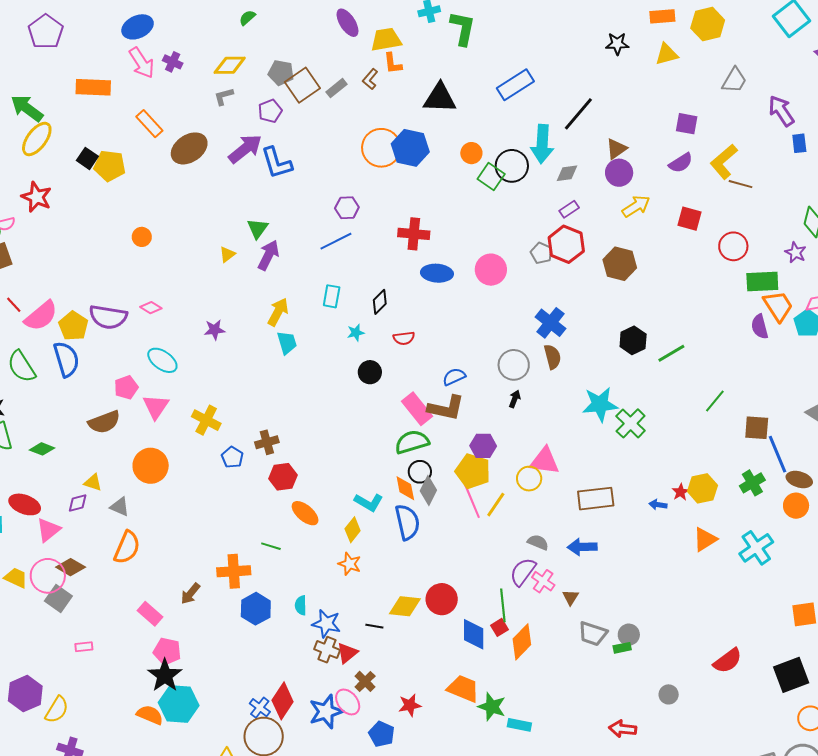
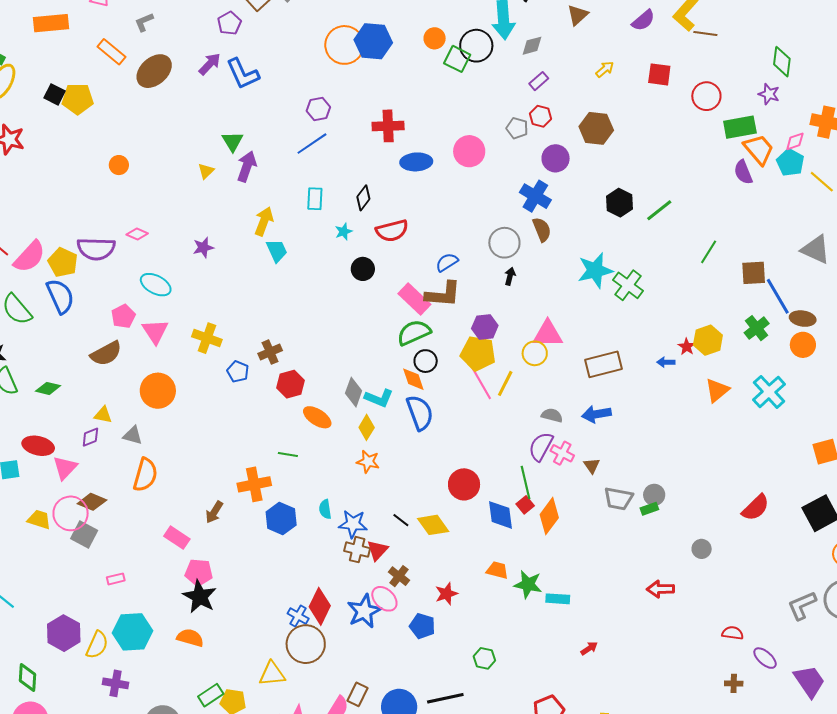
gray L-shape: (224, 96) -> (144, 22), moved
purple arrow: (245, 149) -> (210, 64), size x0.7
purple circle: (619, 173) -> (556, 158), moved
yellow arrow: (636, 206) -> (605, 69), size x0.7
red hexagon: (566, 244) -> (541, 116), size x0.6
red semicircle: (404, 338) -> (392, 231), size x1.5
gray diamond: (428, 491) -> (354, 392), moved
yellow diamond: (405, 606) -> (433, 525), moved, turned 56
black line: (374, 626) -> (401, 520), turned 36
orange trapezoid: (463, 689) -> (497, 570), size x0.7
cyan hexagon: (179, 704) -> (132, 632), moved

